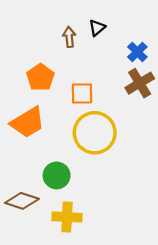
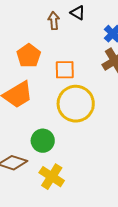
black triangle: (97, 28) -> (78, 13), turned -49
yellow cross: (67, 217) -> (52, 177), turned 30

